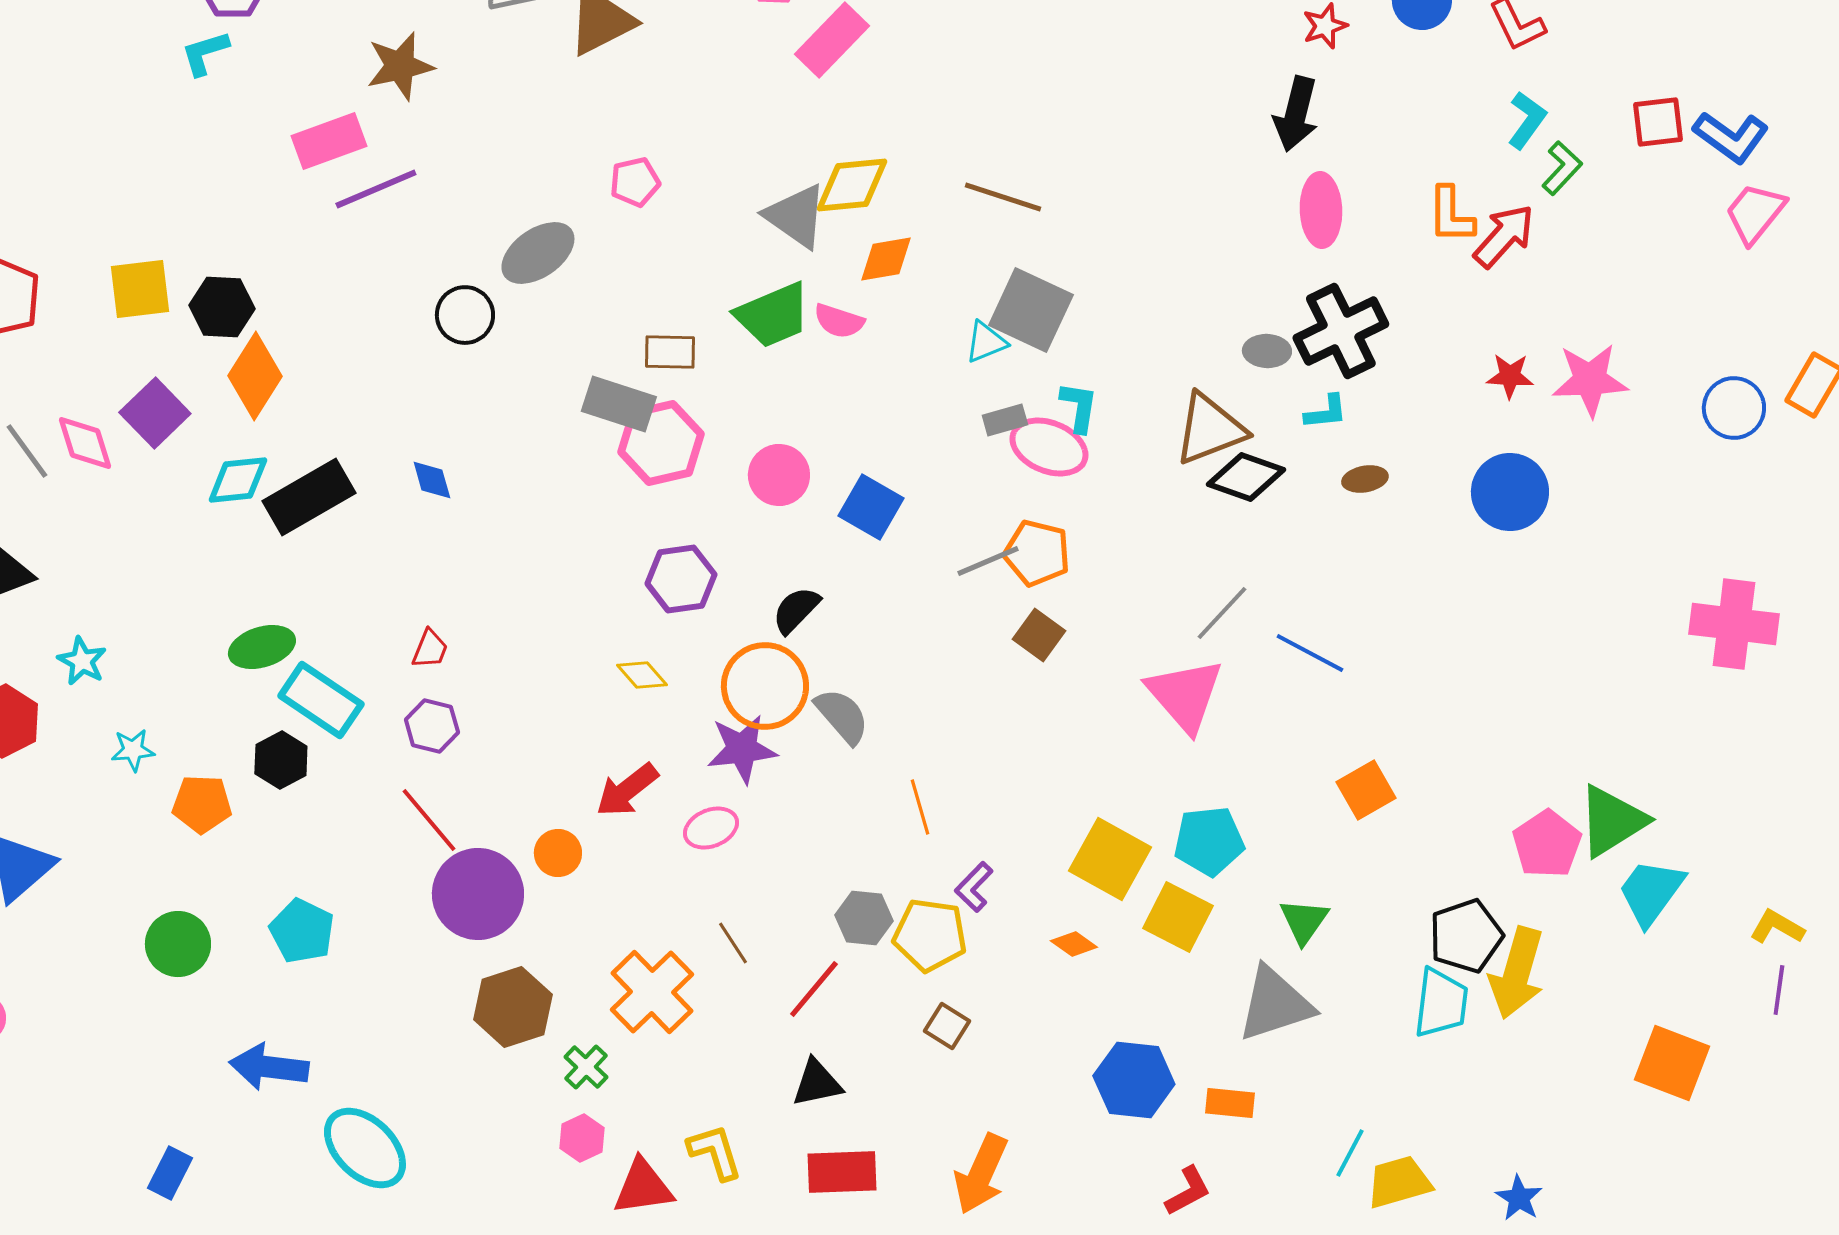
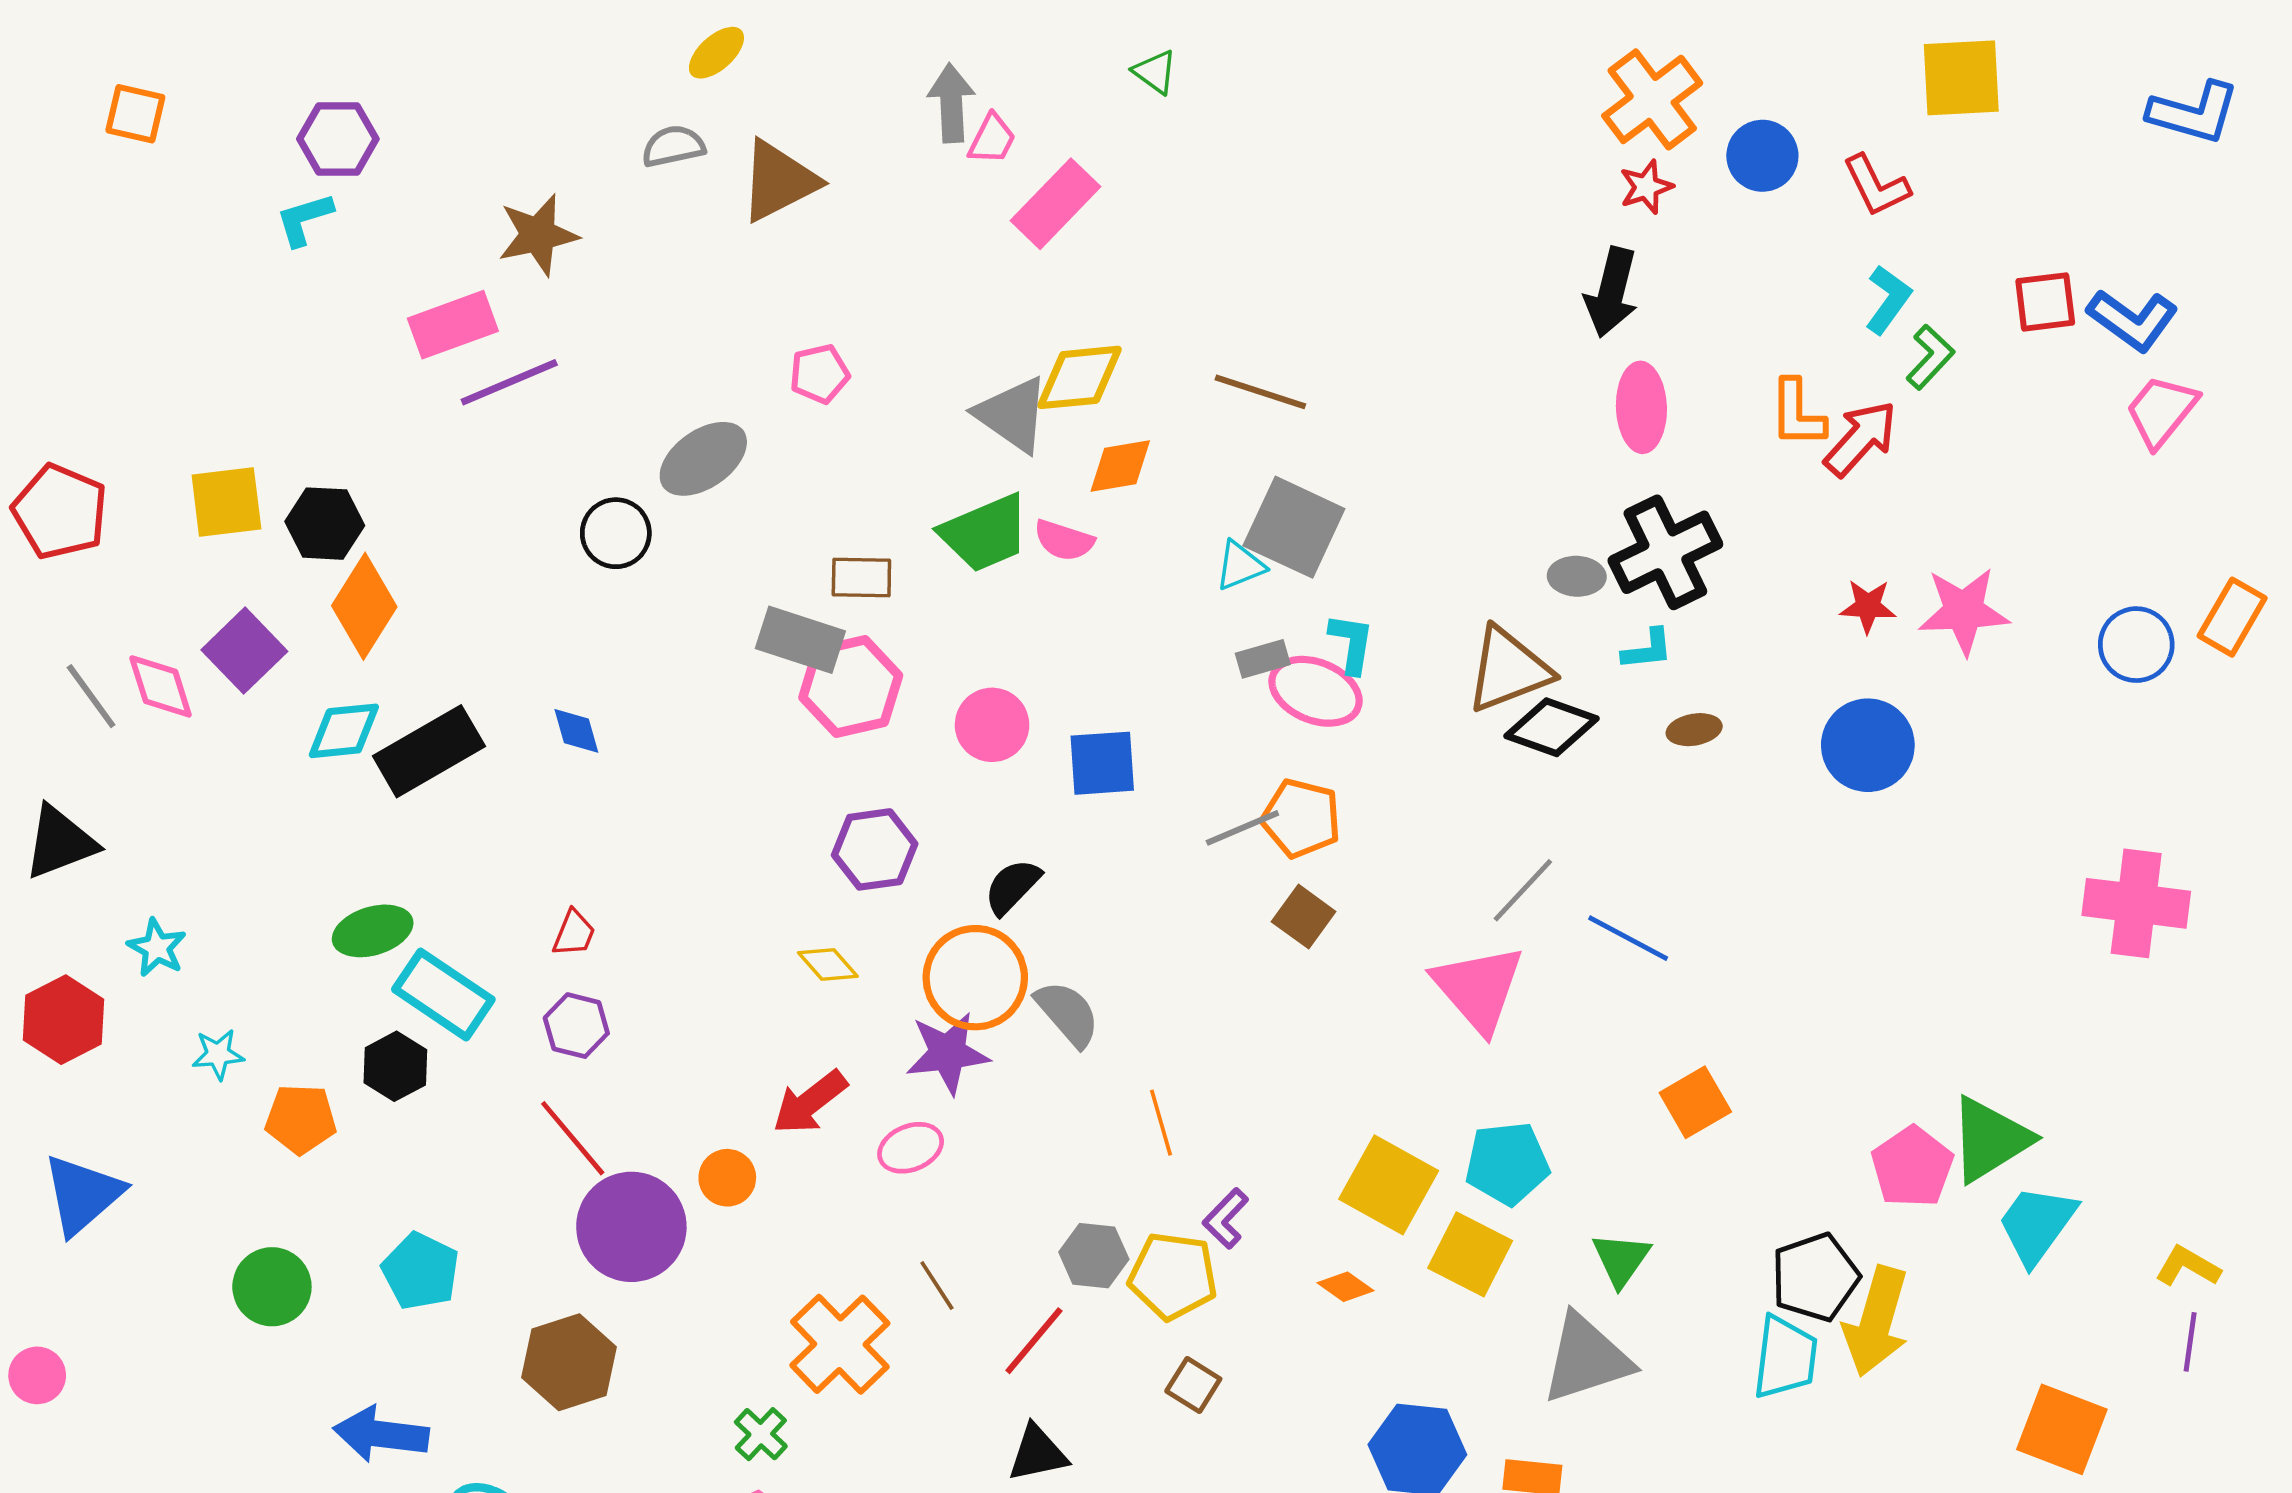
blue square: (871, 507) -> (1102, 763), turned -34
brown hexagon: (513, 1007) -> (569, 1362), moved

